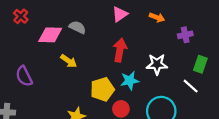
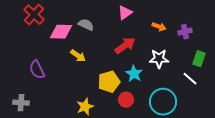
red cross: (21, 16) -> (34, 15), size x1.5
orange arrow: (157, 17) -> (159, 27), moved
red arrow: (120, 50) -> (125, 46), turned 45
cyan star: (130, 81) -> (134, 74), turned -30

